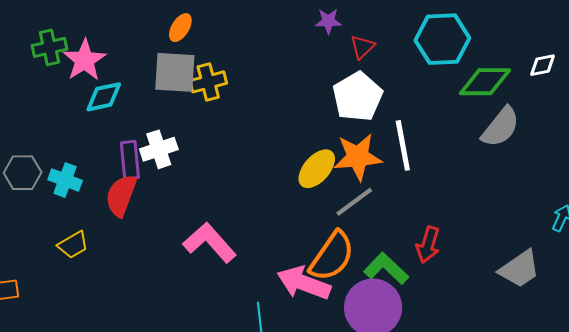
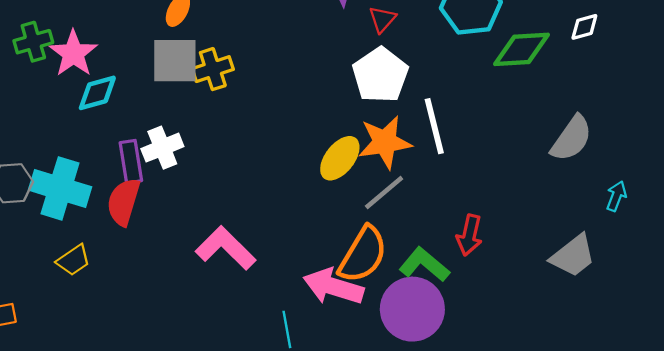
gray semicircle: (501, 127) -> (571, 138), moved
cyan cross: (65, 180) -> (60, 188), size x1.6

